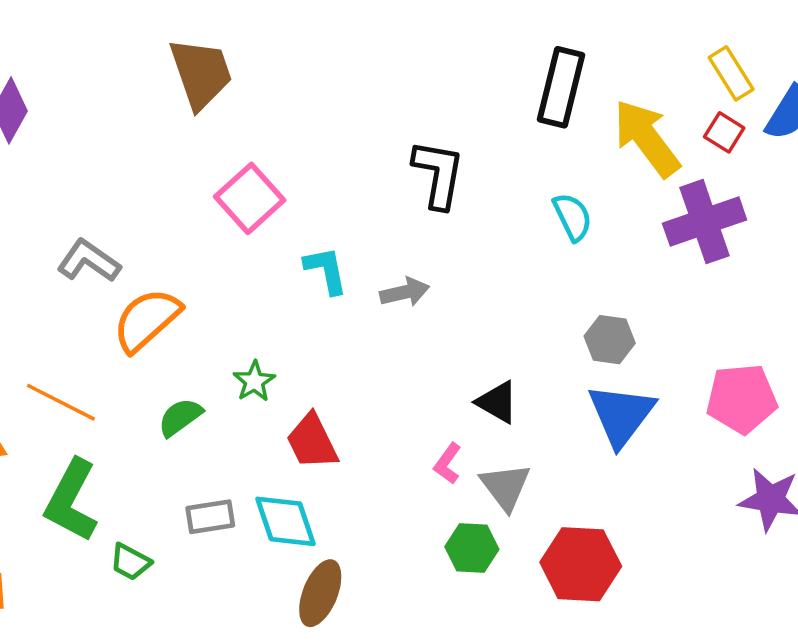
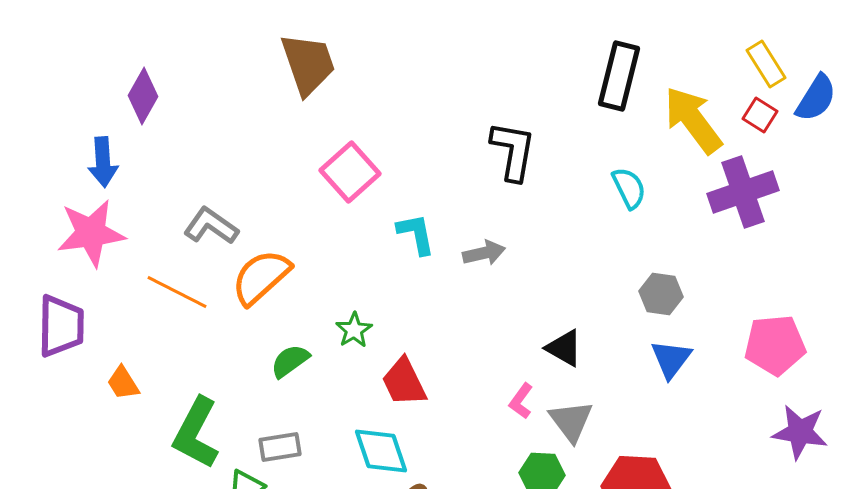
orange line: (61, 402) -> (177, 292), moved
blue triangle: (621, 415) -> (671, 359), size x0.7
gray rectangle: (210, 517) -> (280, 447), moved

